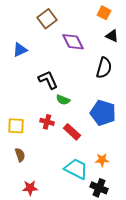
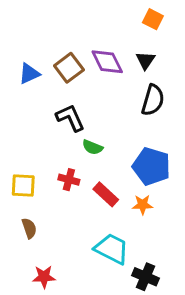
brown square: (47, 19) -> (69, 68), moved
black triangle: (112, 36) -> (146, 60), moved, turned 40
orange star: (102, 160) -> (143, 205), moved

